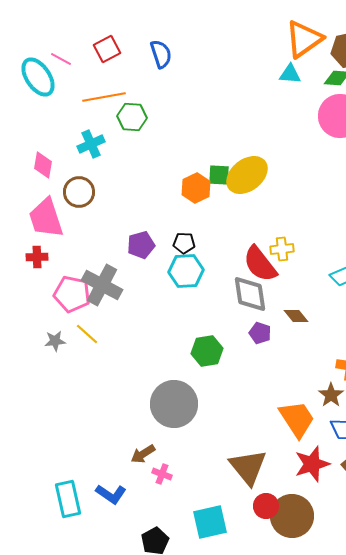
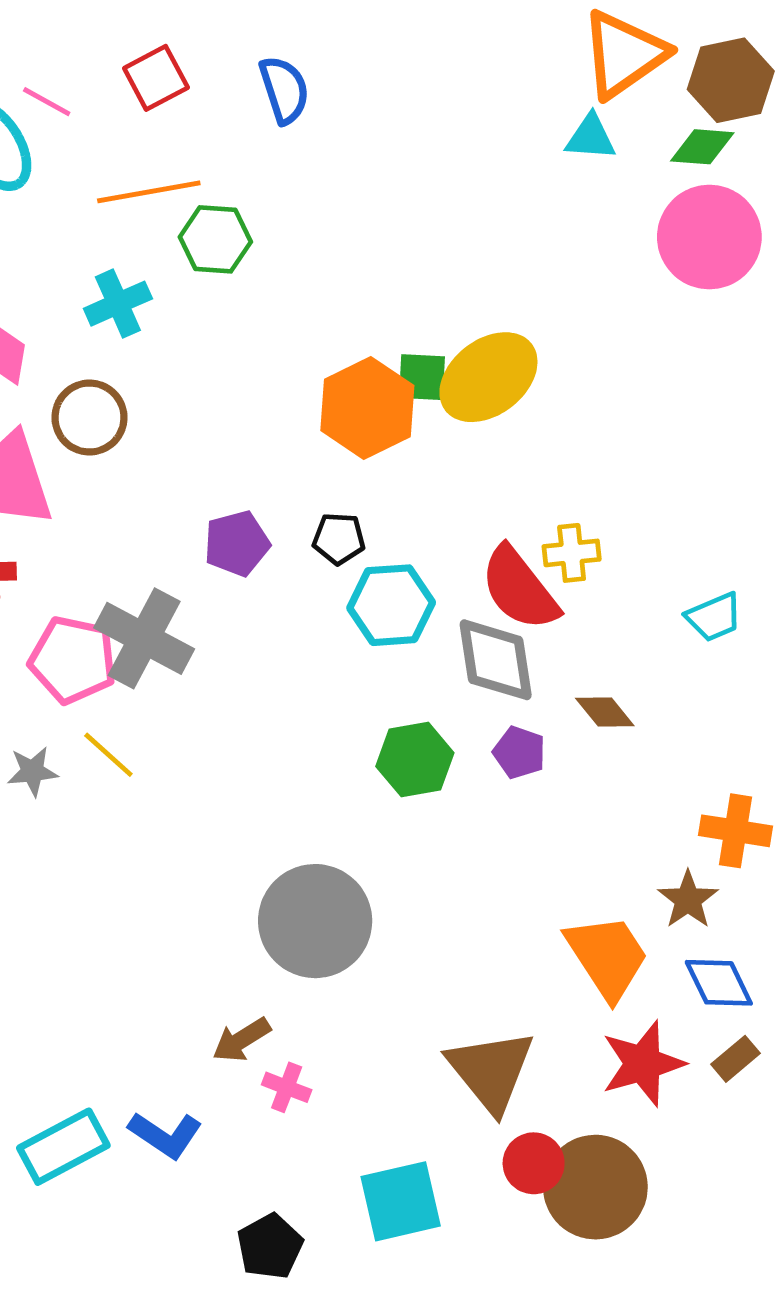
orange hexagon: (196, 188) -> (367, 408), size x1.4
cyan hexagon: (186, 271) -> (391, 605), moved
green hexagon: (207, 351) -> (415, 760), moved
cyan rectangle: (68, 499) -> (63, 1147), turned 75

